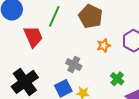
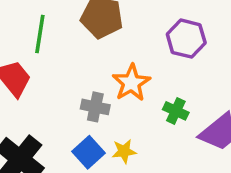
orange star: (104, 46) -> (131, 83), moved, size x1.5

